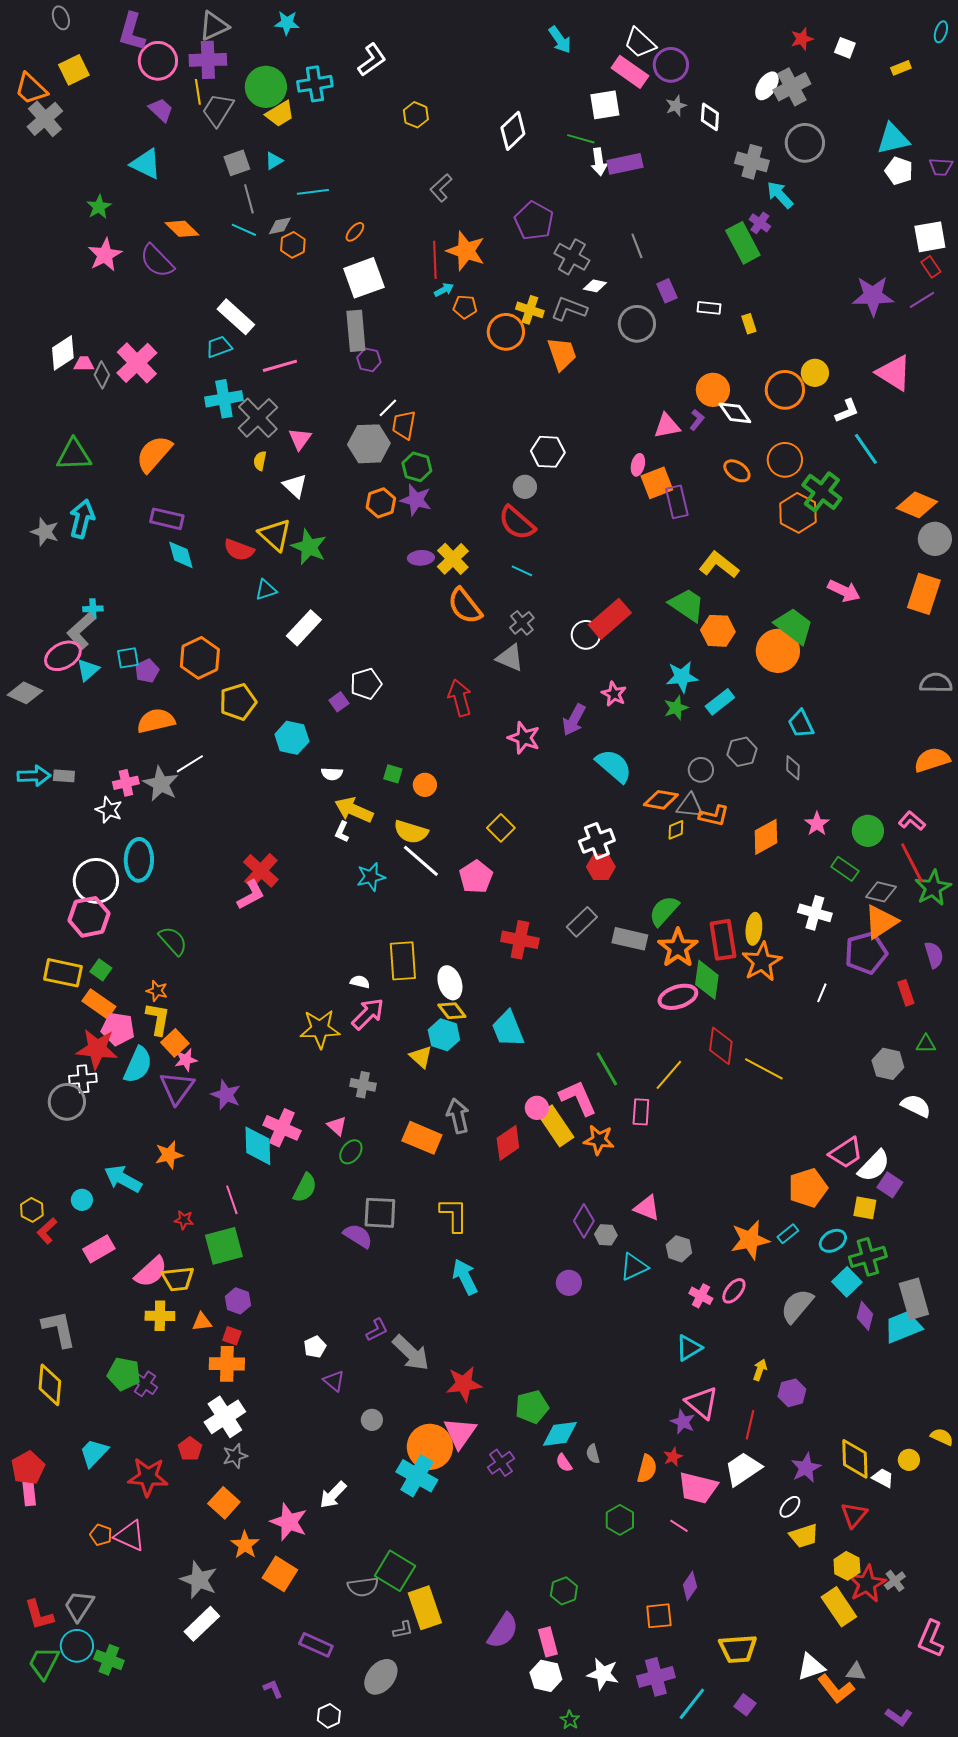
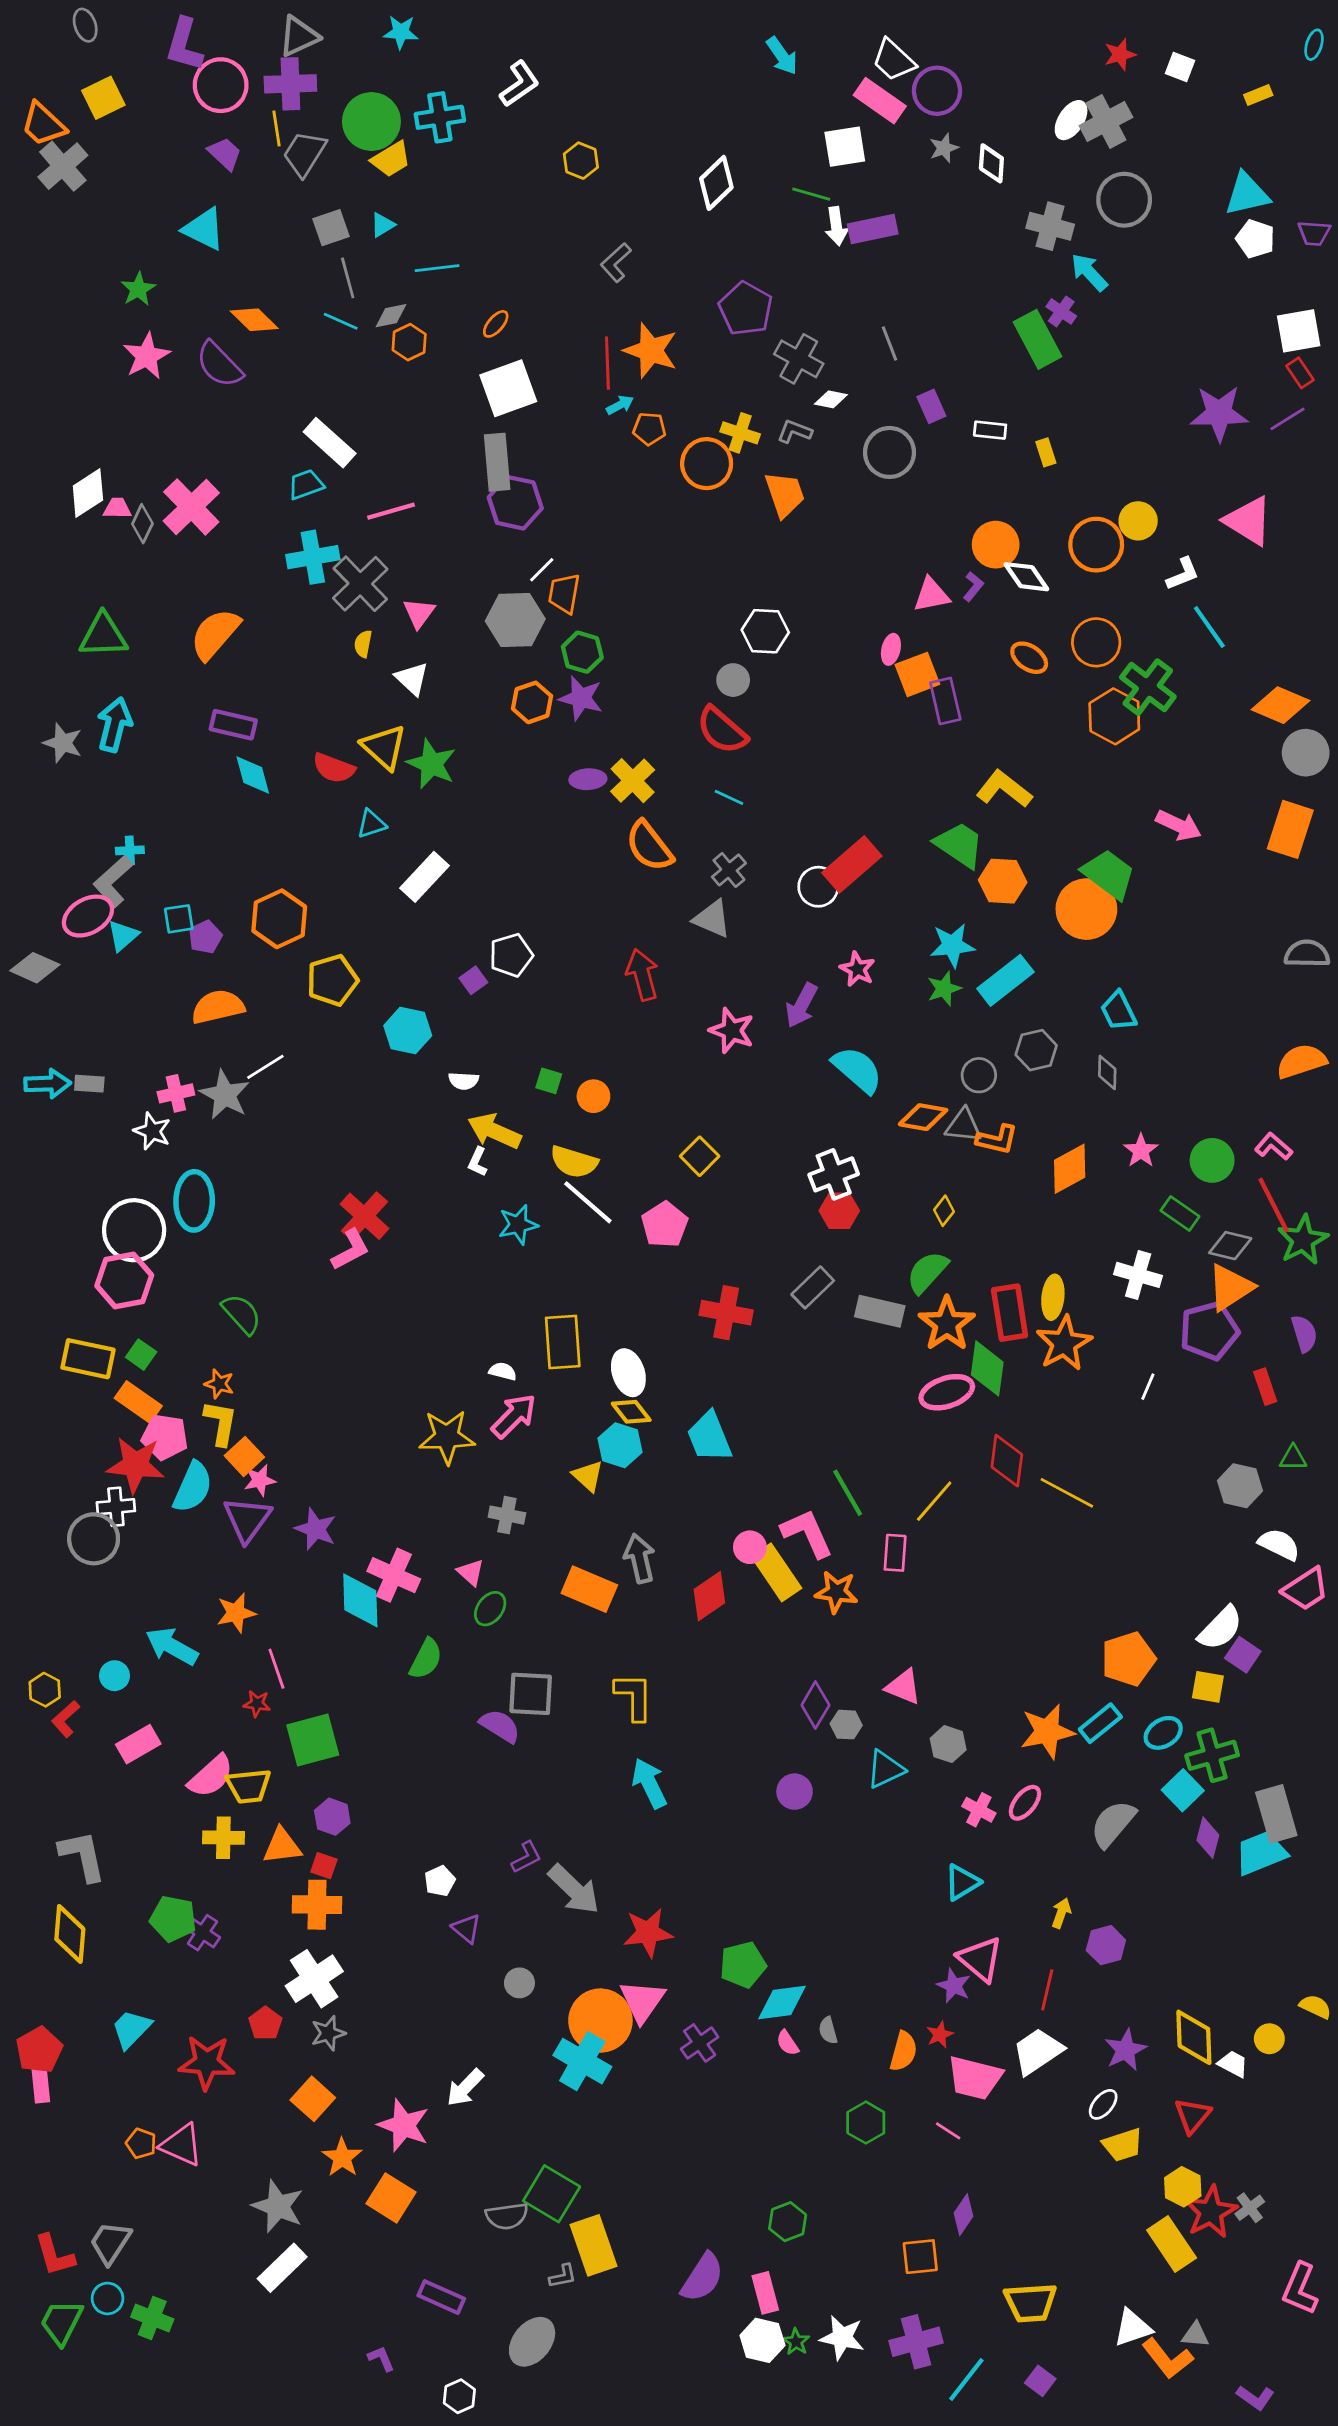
gray L-shape: (569, 309) -> (795, 431), size x0.7
purple hexagon: (369, 360) -> (515, 503), size x1.6
cyan rectangle: (720, 702) -> (1005, 980), size x1.4
yellow diamond: (676, 830) -> (944, 1211), moved, turned -30
pink trapezoid: (846, 1153) -> (1306, 1589), moved
pink line: (232, 1200) -> (276, 1669), moved
cyan rectangle: (788, 1234) -> (1100, 1723), size x1.4
orange triangle: (202, 1322) -> (282, 1846), size x1.4
cyan circle: (77, 1646) -> (108, 2298), size x0.7
green star: (570, 1720) -> (796, 2342), moved

